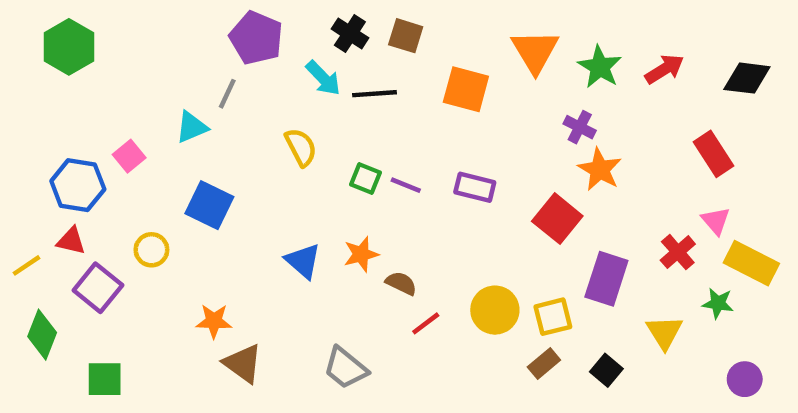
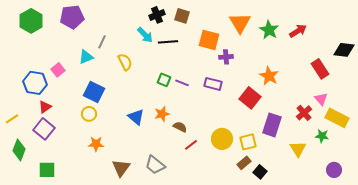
black cross: (350, 33) -> (157, 15), turned 35
purple pentagon: (256, 38) -> (72, 17), moved, turned -30
black diamond: (747, 78) -> (344, 50), moved
purple cross: (580, 127) -> (226, 57), moved, turned -32
yellow semicircle: (301, 147) -> (125, 62), moved
red triangle: (71, 241) -> (45, 107), moved, turned -48
yellow circle: (151, 250) -> (89, 114), moved
brown triangle: (243, 364) -> (121, 168), moved, turned 30
black square: (606, 370) -> (260, 172), moved

